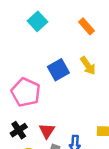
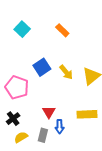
yellow arrow: (88, 66) -> (66, 72), moved
red triangle: (47, 131) -> (49, 112), moved

